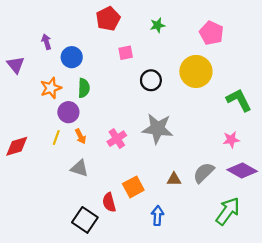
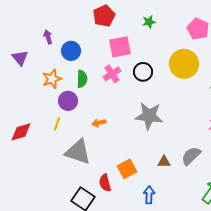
pink square: (126, 53) -> (120, 47), size x1.6
orange arrow: (81, 136) -> (99, 123), moved, turned 104
pink cross: (117, 139) -> (112, 74), moved
gray triangle: (79, 168) -> (78, 152), size x1.6

